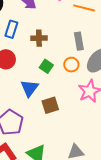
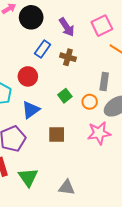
brown cross: (39, 38) -> (68, 57), moved
blue triangle: (29, 88) -> (31, 110), moved

